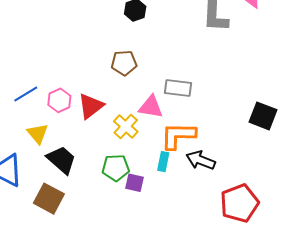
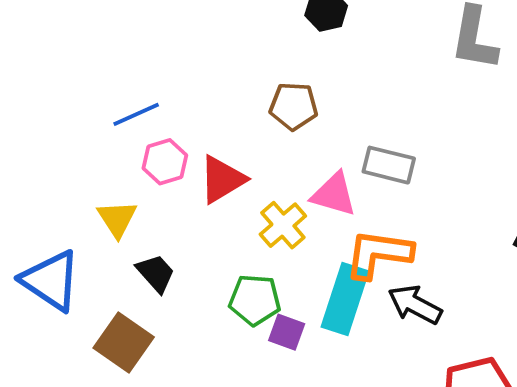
blue line: (26, 94) -> (136, 114), moved
black trapezoid: (62, 160) -> (156, 273), size x0.7
cyan rectangle: (163, 162) -> (345, 299), size x1.8

